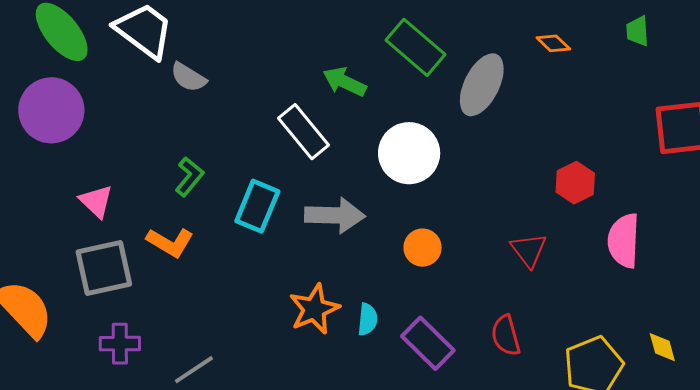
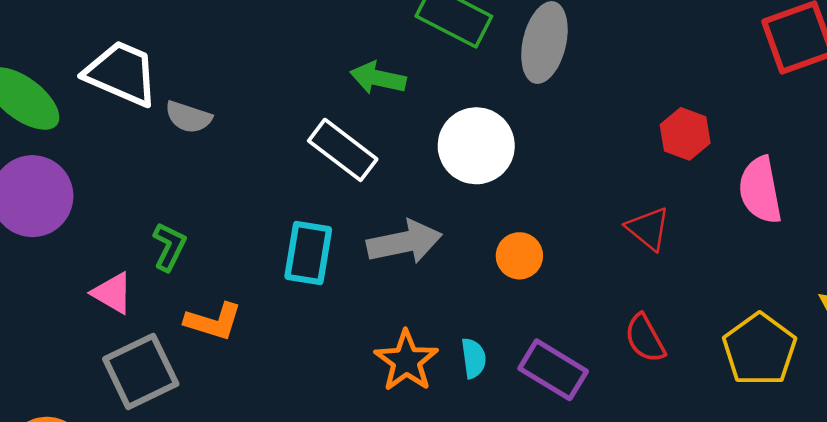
green L-shape: (189, 177) -> (169, 247), moved

